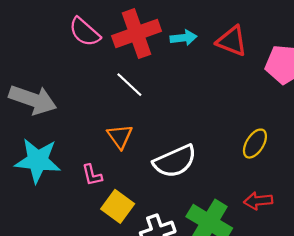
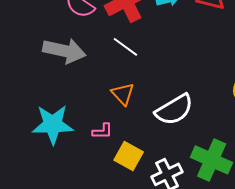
gray arrow: (33, 100) -> (64, 51), moved
pink L-shape: (92, 175) -> (102, 131), turned -70

